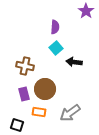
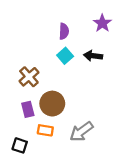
purple star: (86, 11) -> (102, 23), moved
black arrow: (74, 62) -> (93, 56), moved
brown cross: (25, 66) -> (29, 77), turned 36

